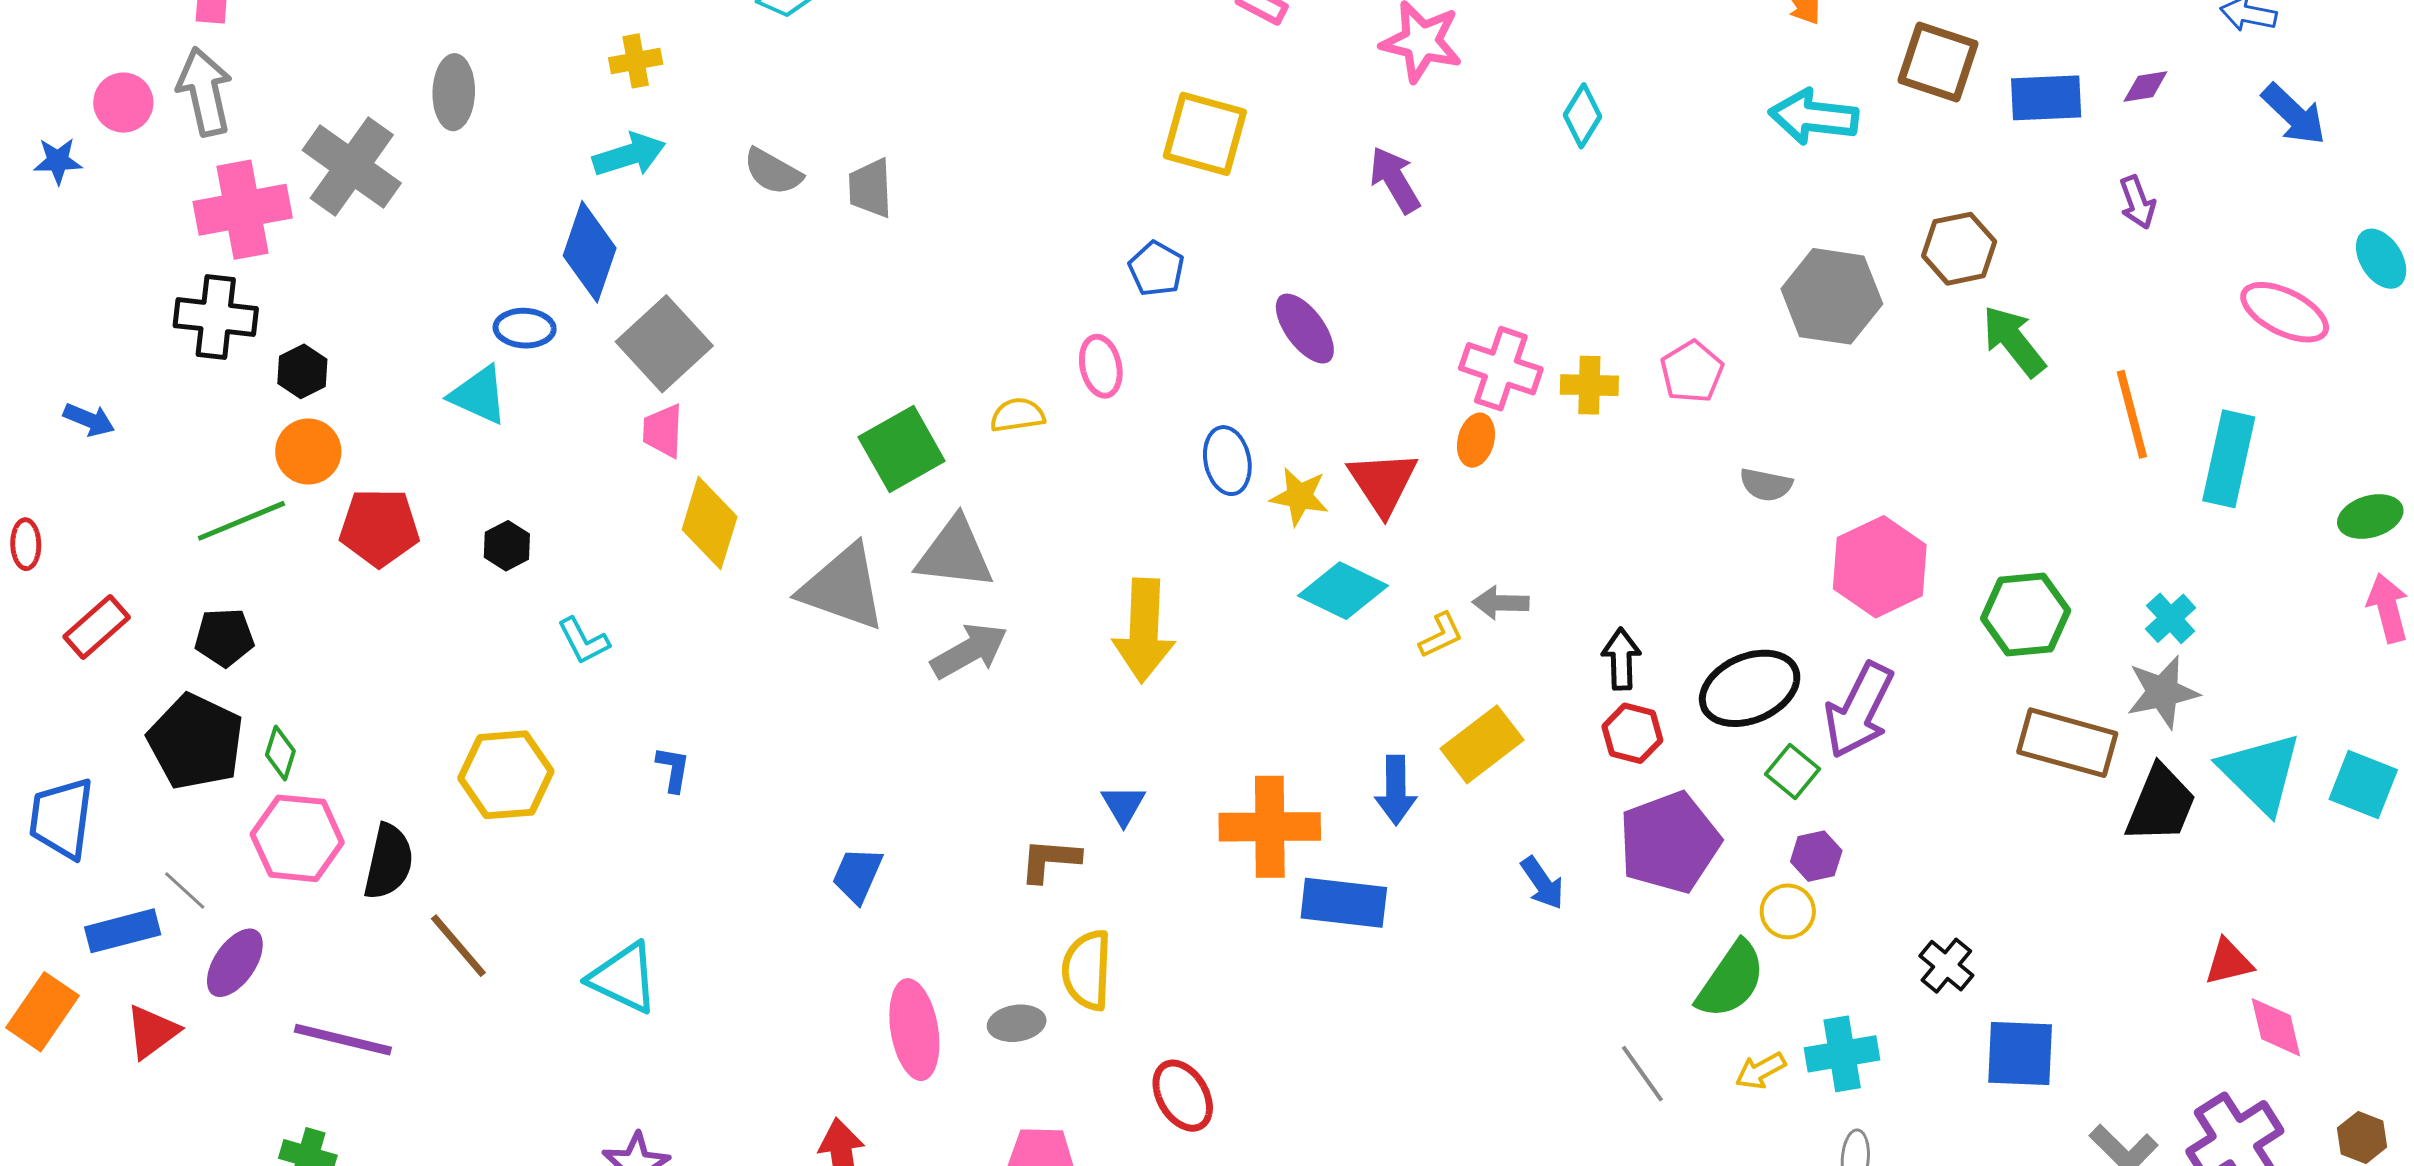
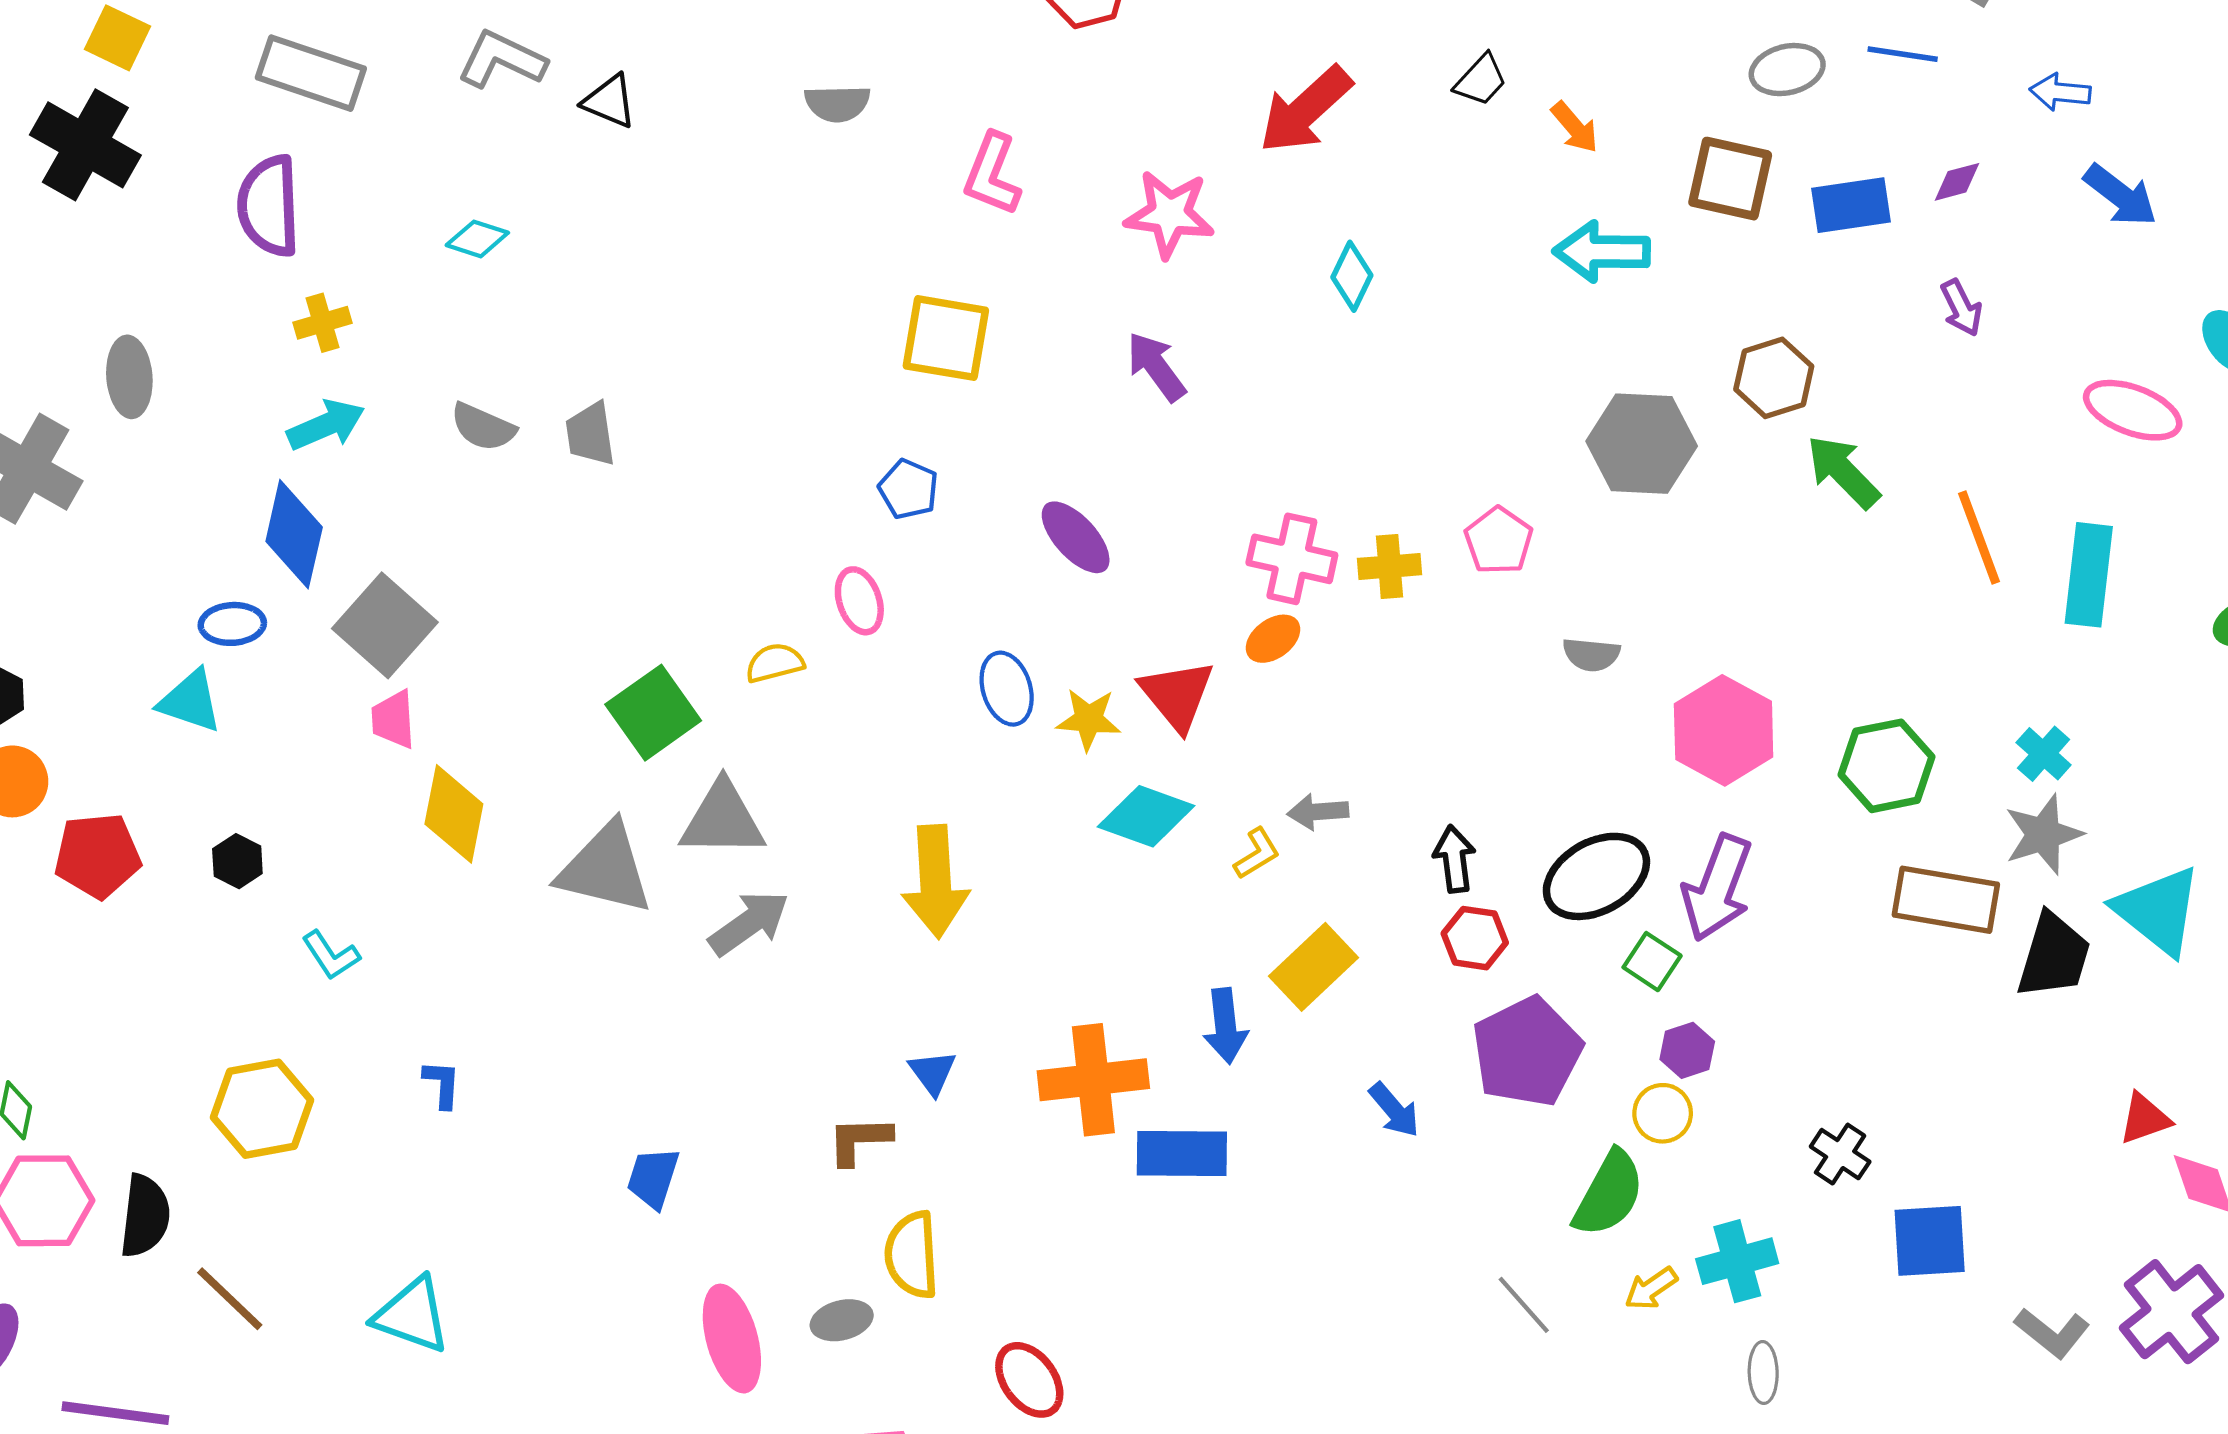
orange ellipse: (1476, 440) -> (1273, 639), turned 45

